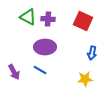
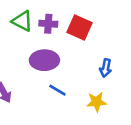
red square: (83, 21) -> (80, 28), moved
blue line: (40, 70) -> (57, 90), moved

